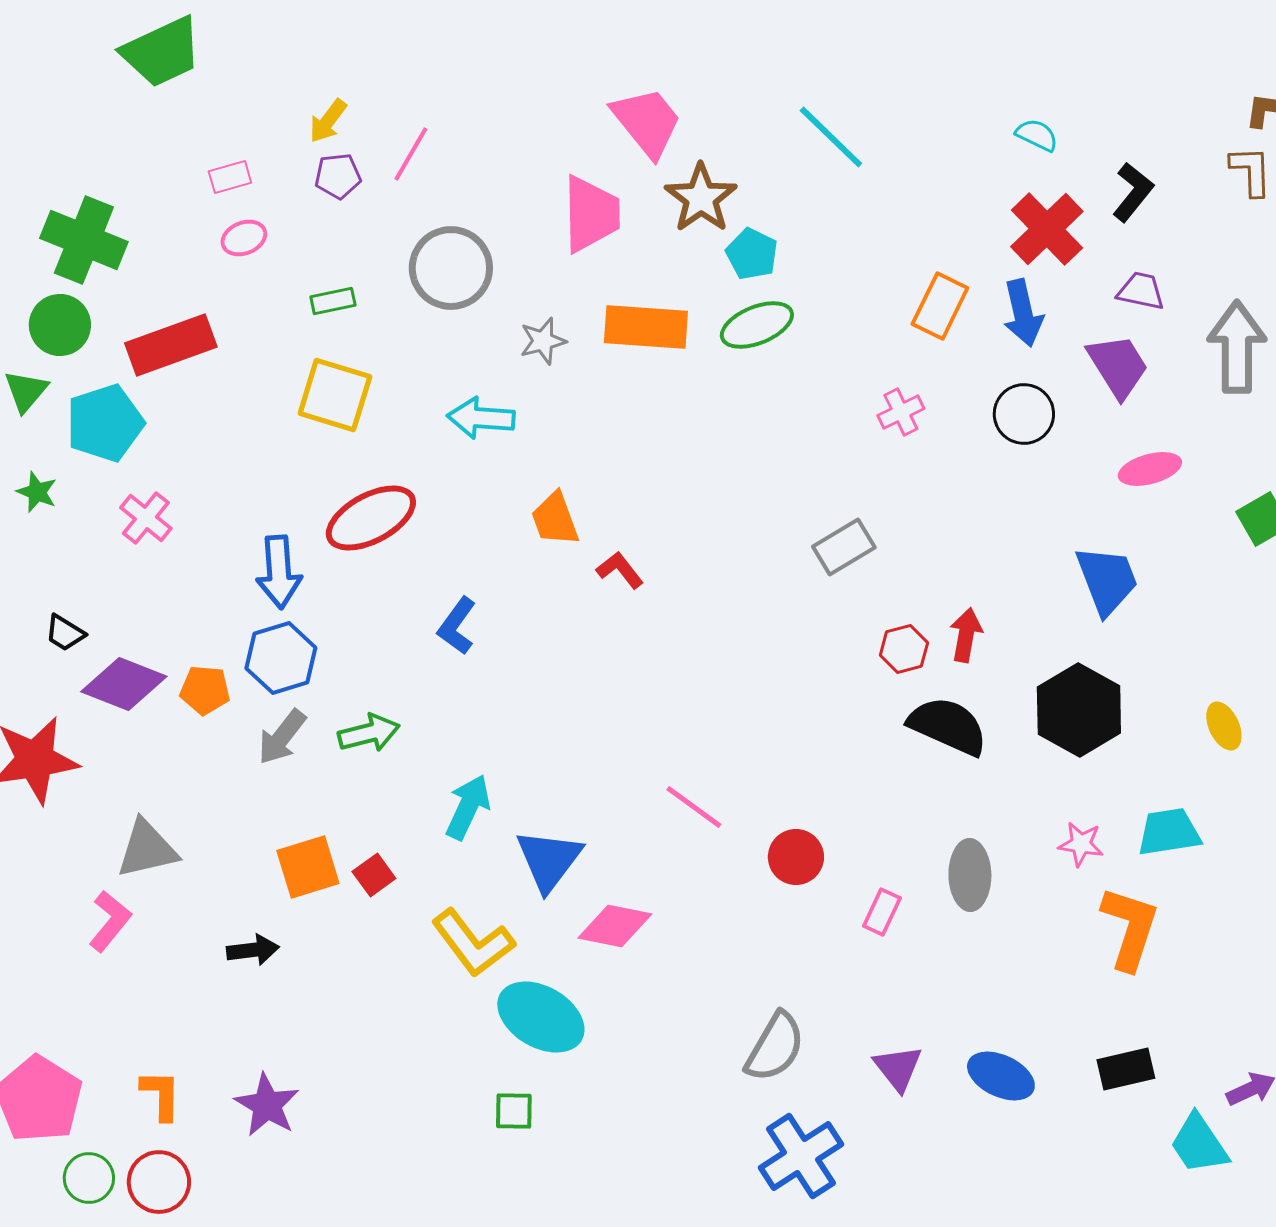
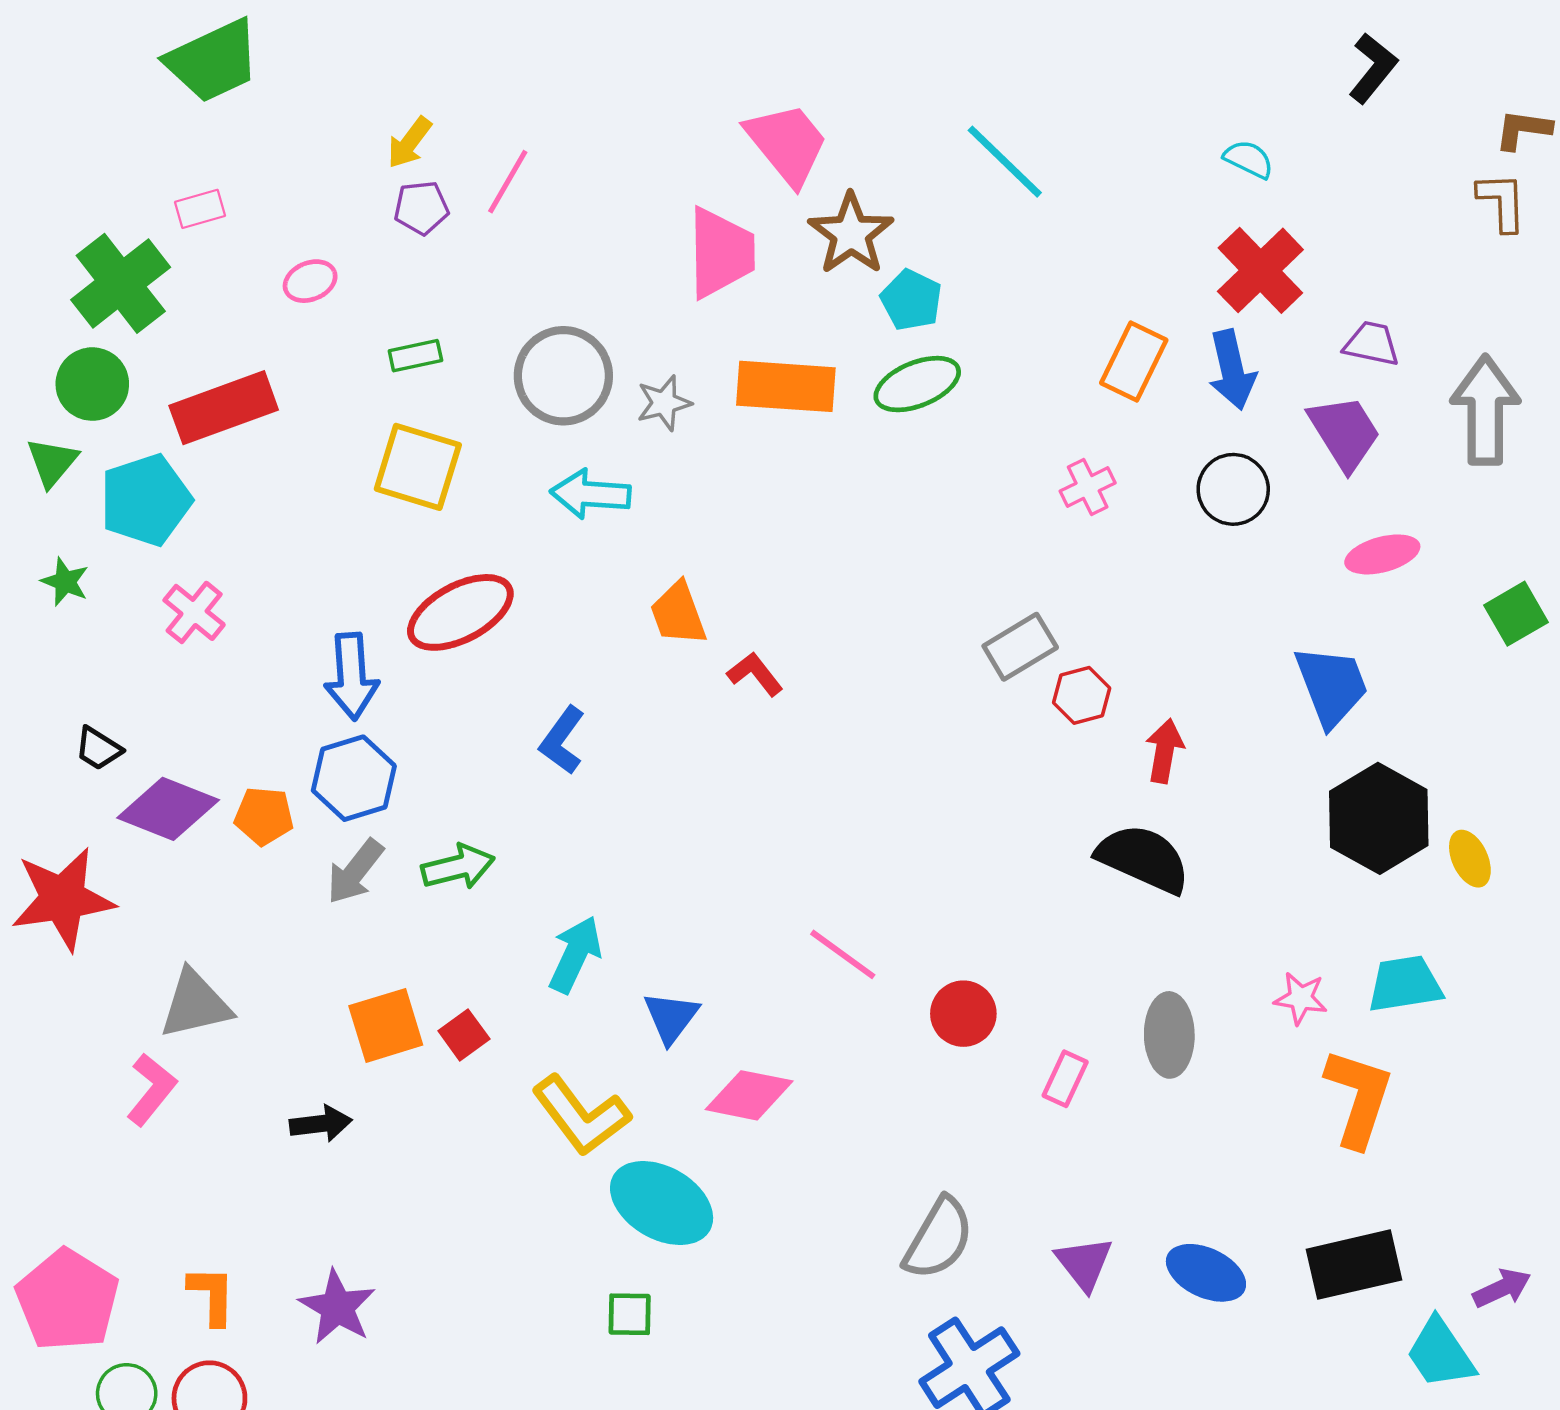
pink rectangle: (230, 177) -> (200, 209), moved
black L-shape: (1133, 192) -> (1373, 68), moved
green cross: (84, 240) -> (121, 283), turned 30
gray circle: (451, 268) -> (563, 376), moved
red hexagon: (904, 649) -> (1082, 695), moved
black hexagon: (1079, 710) -> (1379, 818), moved
blue triangle: (549, 860) -> (671, 1017), size x0.7
black rectangle: (1126, 1069) -> (1354, 1265), size x1.4

